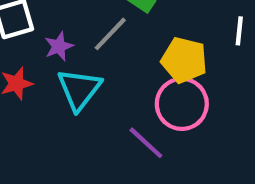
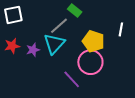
purple star: (59, 46) -> (33, 50), moved
cyan triangle: (79, 89) -> (54, 44), moved

